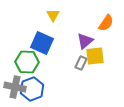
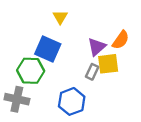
orange semicircle: (106, 23) -> (121, 40), moved
blue hexagon: (32, 89) -> (72, 101), moved

